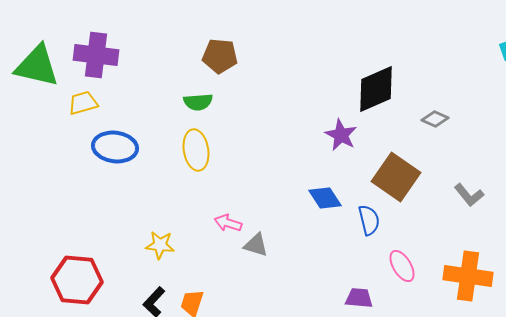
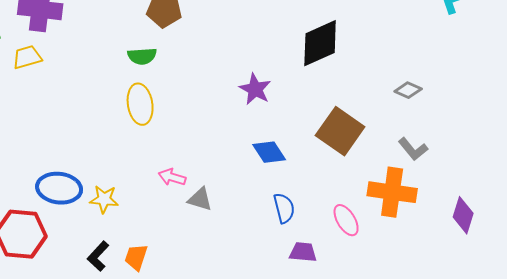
gray diamond: (435, 119) -> (408, 90), moved
purple star: (341, 135) -> (255, 89), moved
blue ellipse: (115, 147) -> (59, 188), moved
blue semicircle: (369, 220) -> (284, 208), moved
orange cross: (468, 276) -> (392, 192), moved

